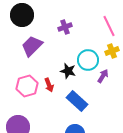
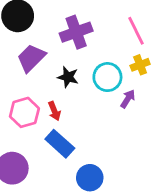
purple cross: (65, 27) -> (76, 32), size x1.6
black star: (68, 71) -> (68, 77), moved
blue rectangle: (77, 101) -> (60, 144), moved

